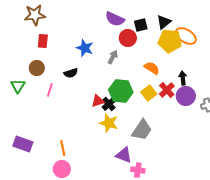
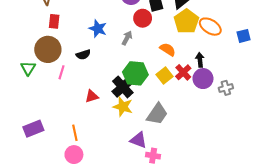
orange ellipse: (186, 36) -> (210, 27), moved
yellow pentagon: (170, 41) -> (186, 21), turned 30
brown circle: (37, 68) -> (48, 49), size x1.6
red triangle: (98, 101) -> (92, 96), moved
black cross: (109, 104) -> (123, 87), size x1.5
purple rectangle: (23, 144) -> (33, 129), turned -42

